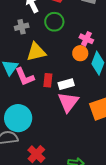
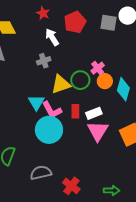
green circle: (54, 22) -> (80, 80), moved
pink cross: (86, 39) -> (98, 68), moved, turned 32
cyan circle: (18, 118) -> (49, 130), moved

